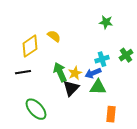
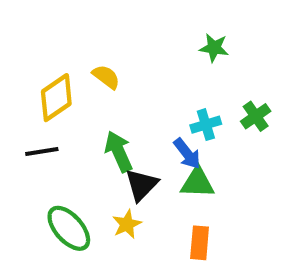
yellow star: (75, 73) -> (127, 224), moved
blue arrow: (93, 73) -> (187, 154), turned -105
orange rectangle: (111, 114) -> (200, 243), moved

